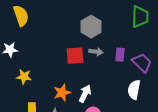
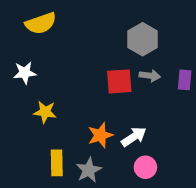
yellow semicircle: (21, 16) -> (41, 23), turned 90
white arrow: (85, 94) -> (134, 137), turned 30

